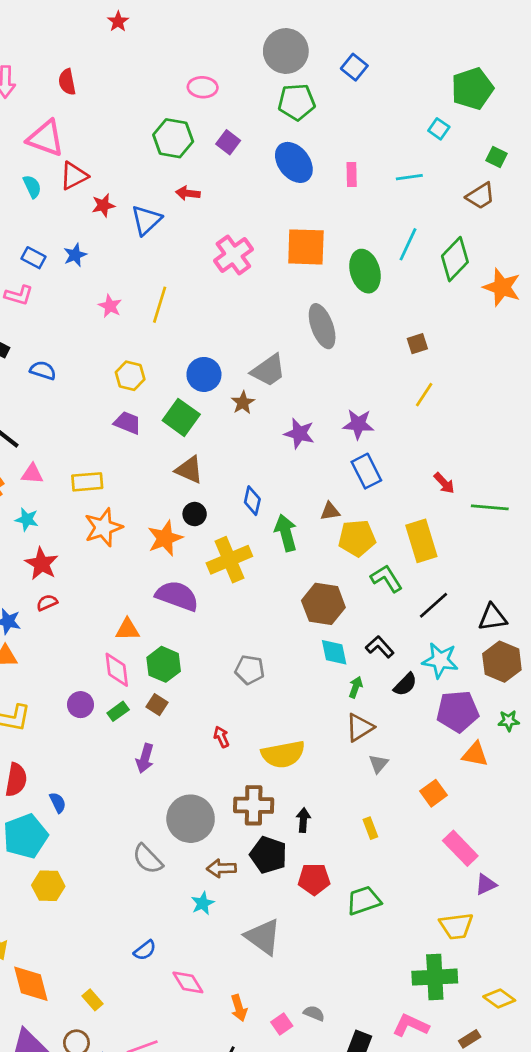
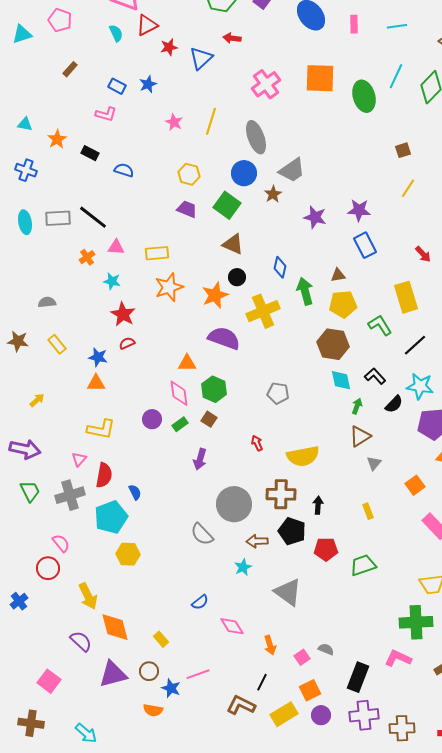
gray ellipse: (322, 326) -> (256, 137), moved
yellow pentagon: (357, 538) -> (343, 304), moved

